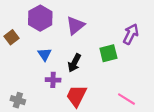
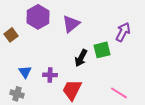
blue triangle: (45, 54) -> (25, 72), moved
black arrow: (74, 63) -> (81, 58), moved

